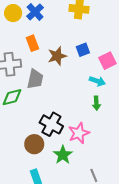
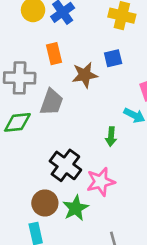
blue square: (83, 50) -> (113, 58), moved
green arrow: (96, 103) -> (111, 137), moved
brown circle: (34, 144) -> (45, 203), moved

